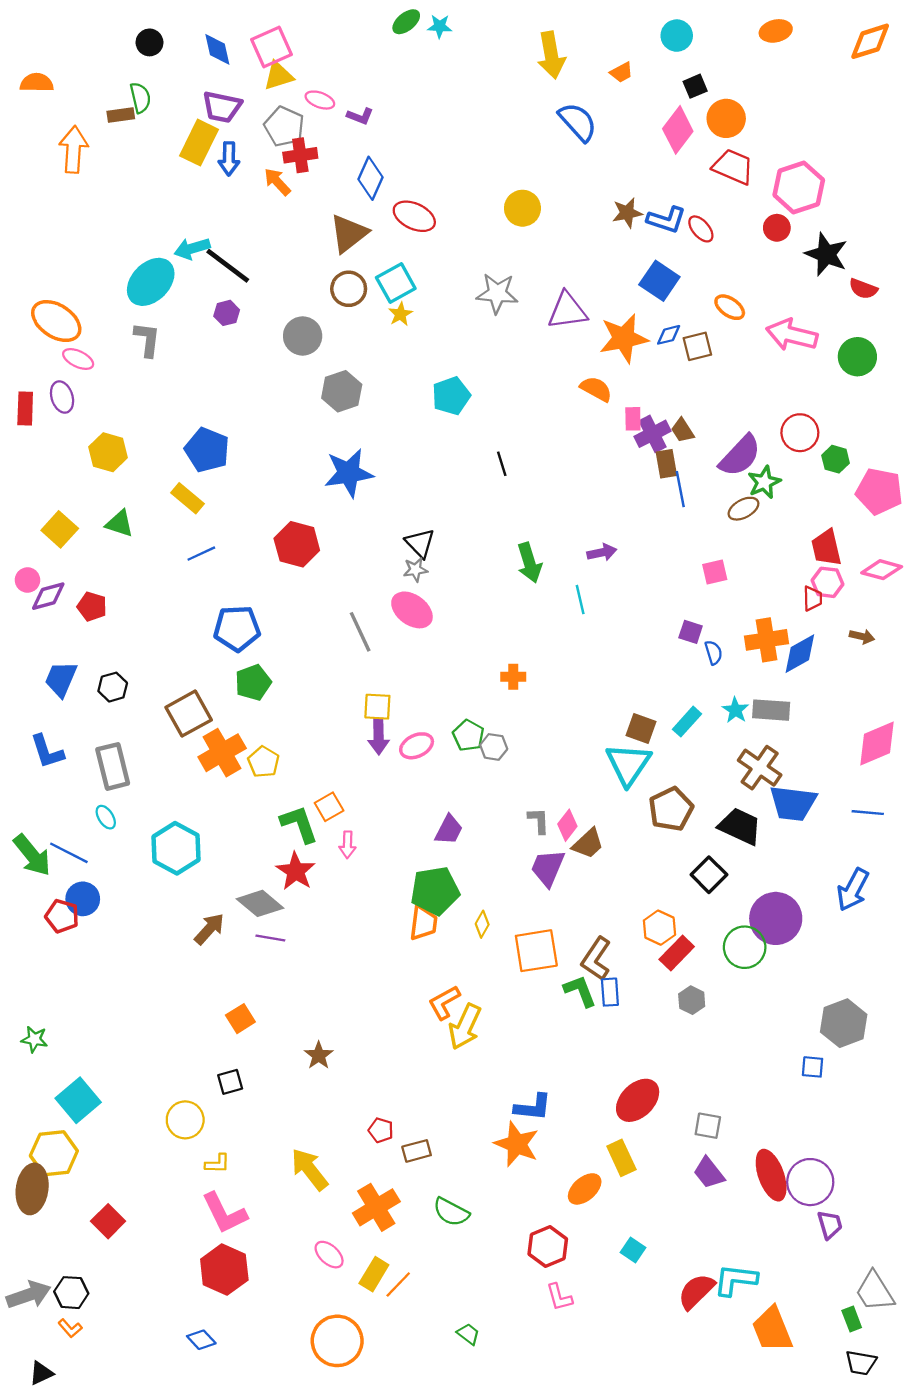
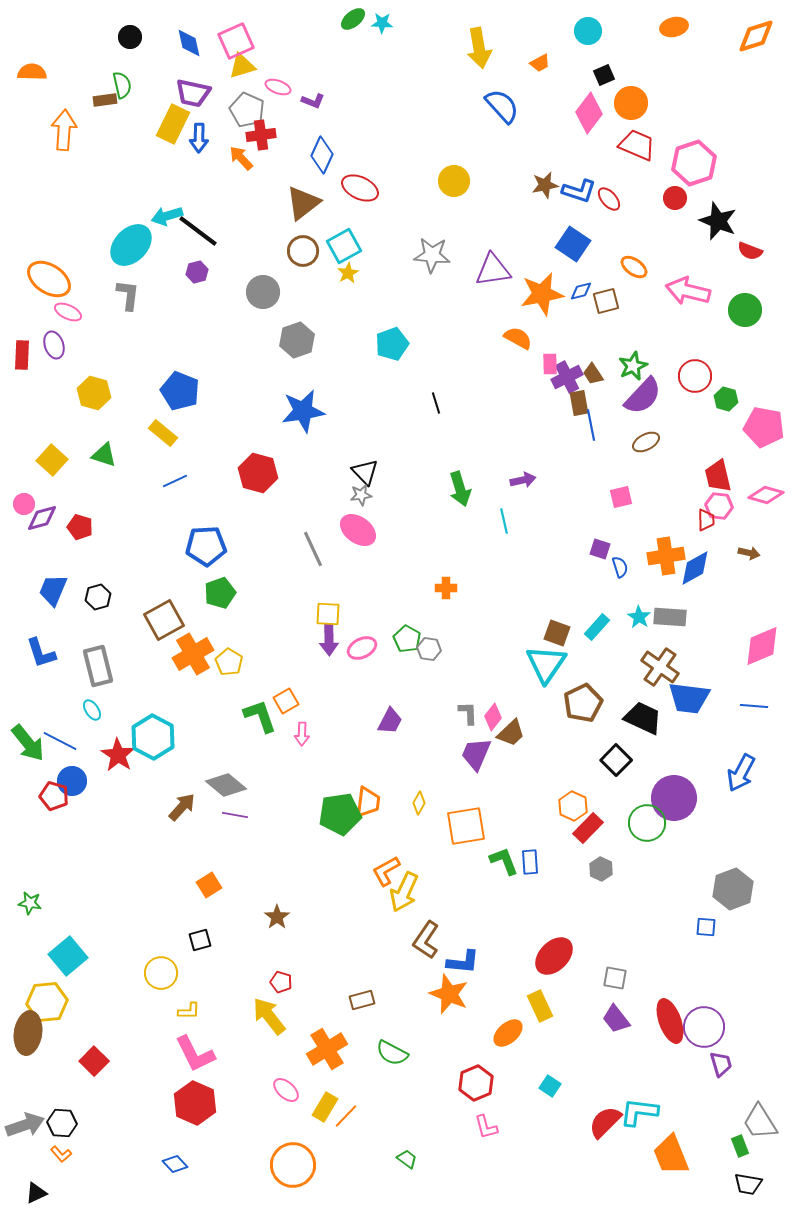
green star: (764, 482) -> (633, 366), moved
red star: (296, 871) -> (118, 755), moved
green pentagon: (435, 891) -> (340, 814), moved
brown L-shape: (596, 959) -> (426, 940), moved
red pentagon: (381, 1130) -> (281, 982), moved

